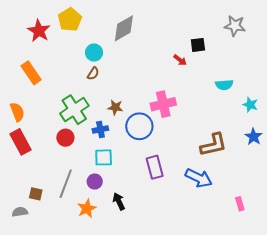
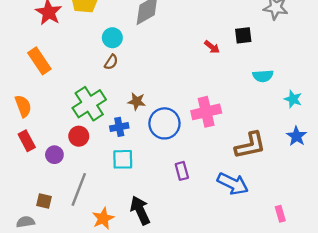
black square: (198, 45) -> (243, 35), moved
pink cross: (163, 104) -> (206, 112), moved
red rectangle: (20, 142) -> (27, 141), size x0.7
purple rectangle: (155, 167) -> (182, 171), size x0.7
purple circle: (95, 182) -> (54, 155), moved
black arrow: (119, 201) -> (140, 210), size x1.4

